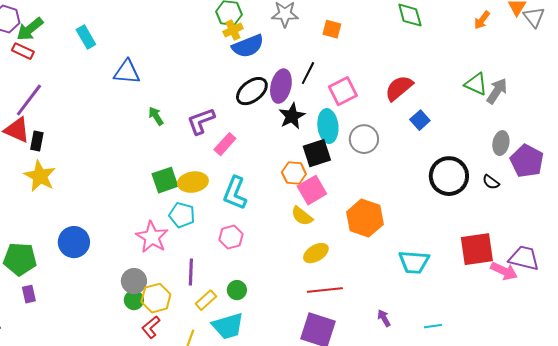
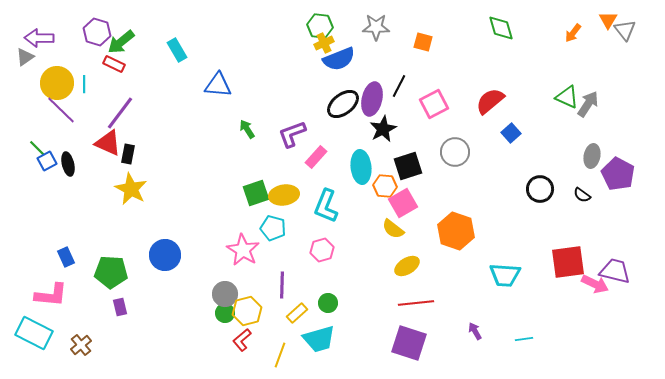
cyan ellipse: (328, 126) -> (361, 167), moved
black circle: (449, 176) -> (540, 189), size x0.7

